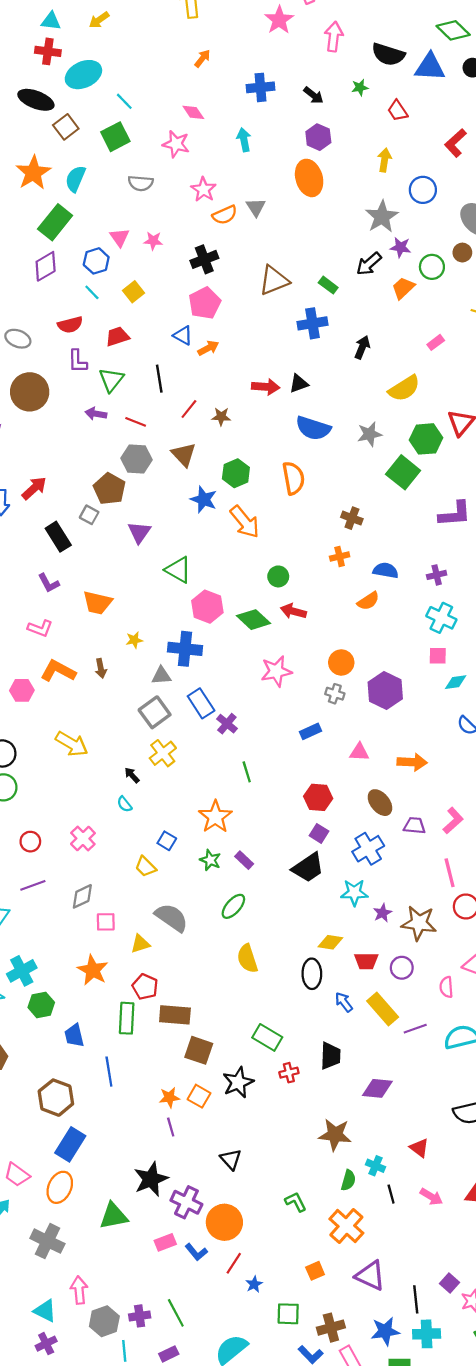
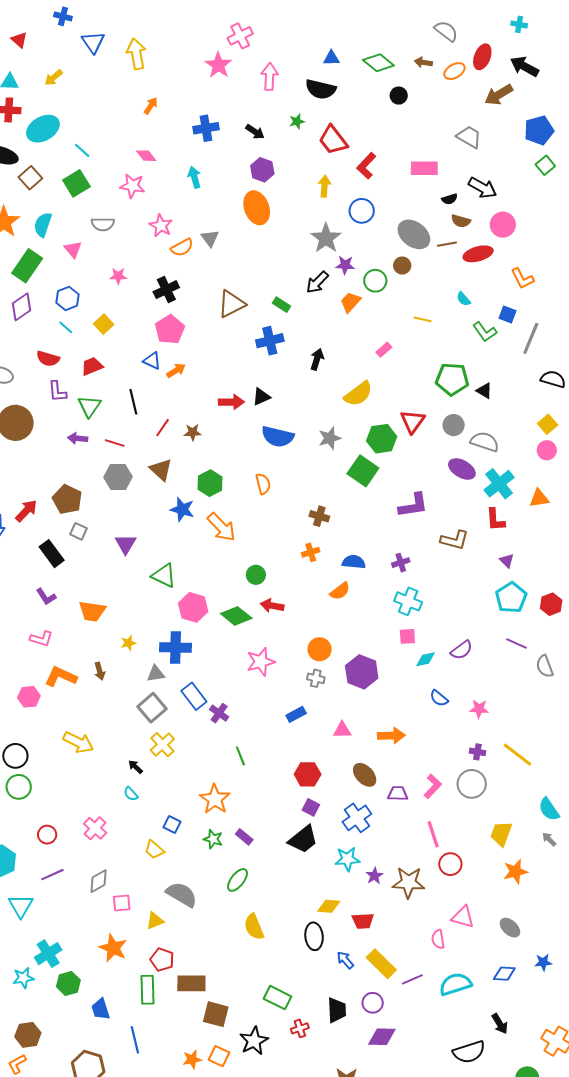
blue triangle: (430, 67) -> (331, 58), moved, size x0.6
red trapezoid: (398, 111) -> (333, 140), size x1.5
red L-shape: (455, 143) -> (366, 166), moved
pink triangle: (120, 237) -> (73, 249), moved
red semicircle: (70, 325) -> (48, 359), turned 35
orange semicircle: (293, 478) -> (263, 484), size x0.7
brown pentagon: (109, 489) -> (67, 499), moved
purple circle: (402, 968) -> (373, 1003), moved

